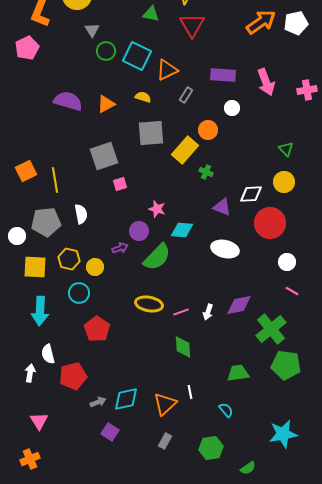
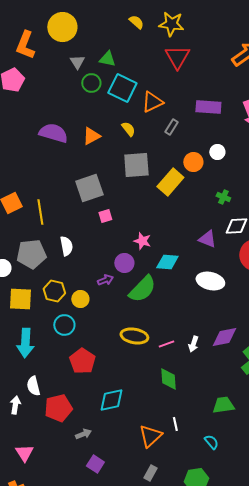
green triangle: (151, 14) -> (107, 59), moved
yellow semicircle: (143, 97) -> (128, 129), turned 35
white circle: (232, 108) -> (217, 152), moved
green cross: (206, 172) -> (223, 197), moved
cyan diamond: (126, 399) -> (111, 400), moved

